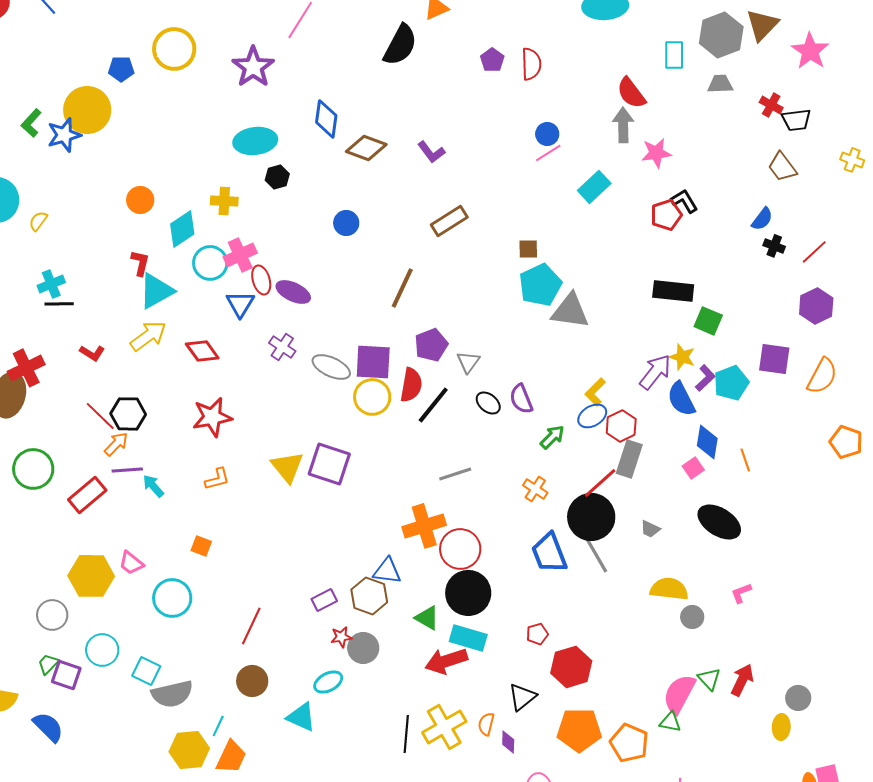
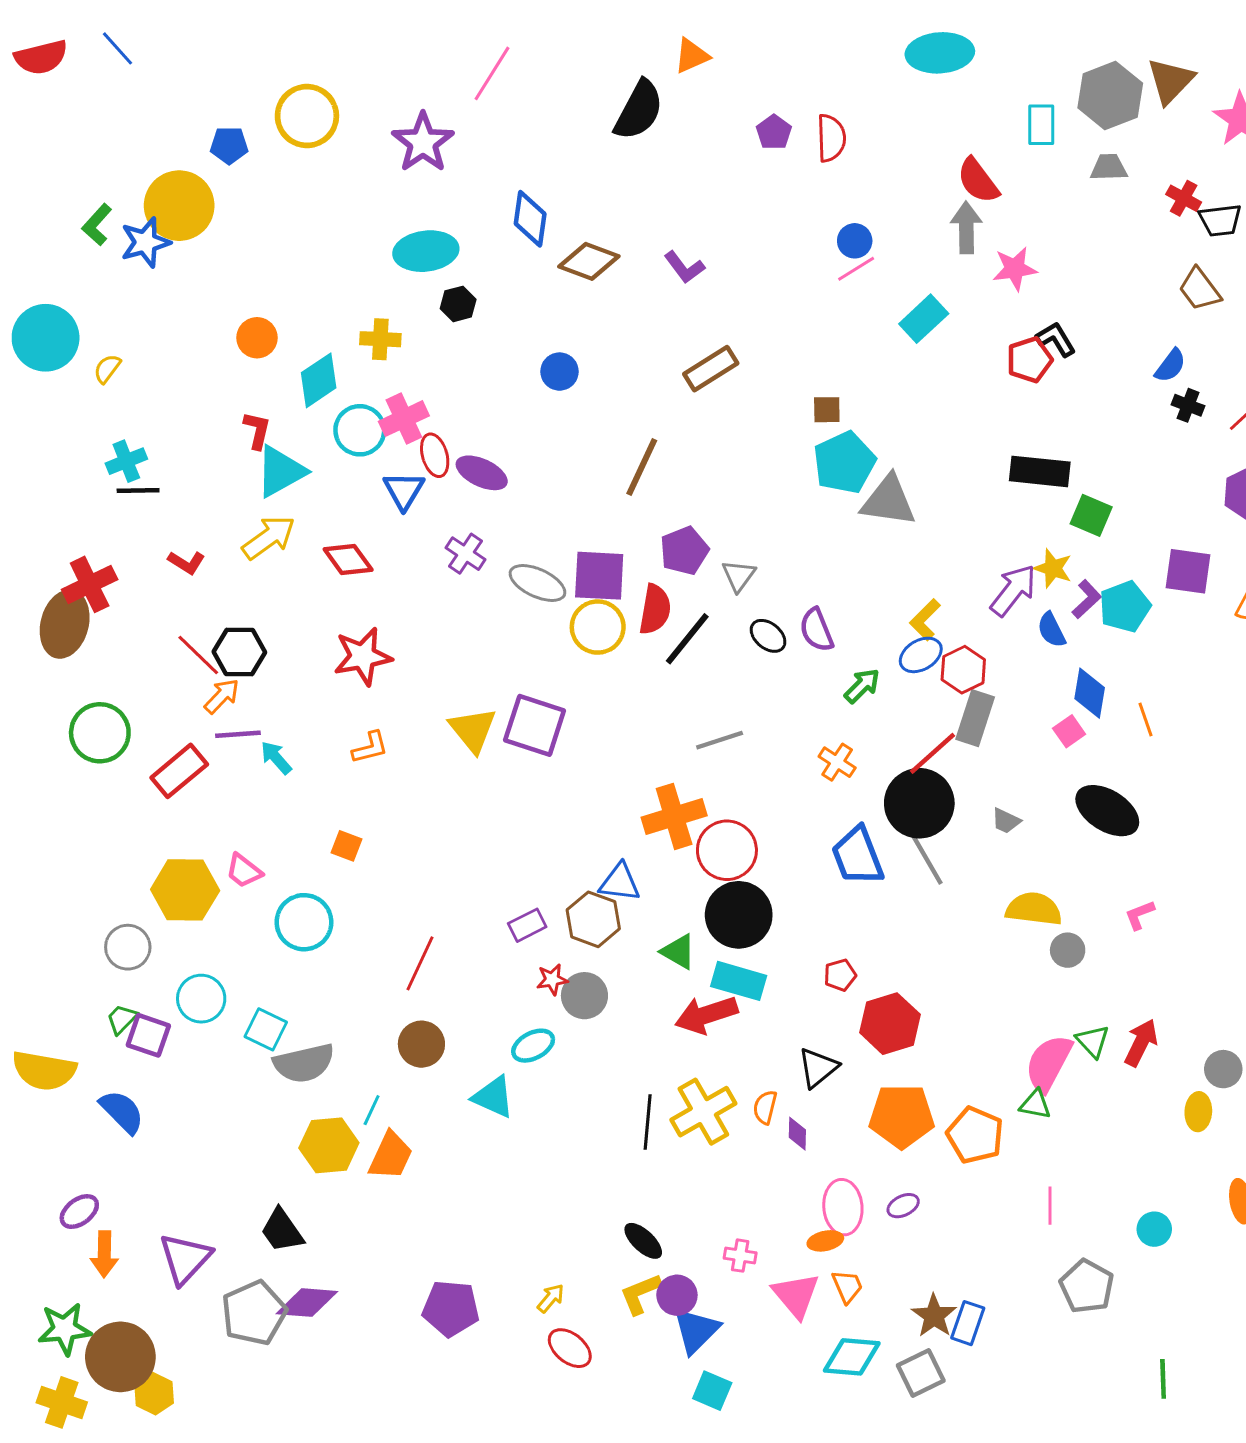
blue semicircle: (681, 399) -> (1051, 630), size x0.7

